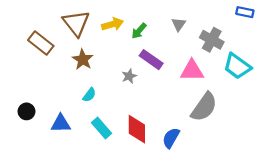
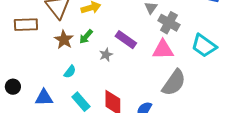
green arrow: (139, 31) -> (86, 37), moved
gray cross: (212, 40) -> (169, 23), moved
brown rectangle: (41, 43) -> (26, 25), turned -40

